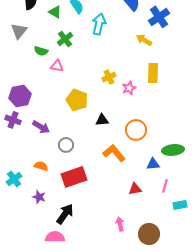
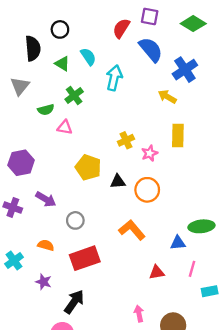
green semicircle: (41, 51) -> (46, 110), turned -32
purple cross: (13, 120) -> (13, 207), moved
black triangle: (102, 120) -> (118, 182), moved
orange circle: (136, 130) -> (147, 190), moved

